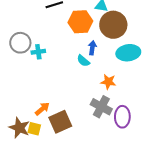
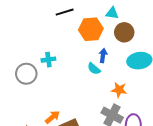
brown circle: (113, 25) -> (124, 32), size x0.7
gray circle: (20, 43) -> (26, 74), moved

